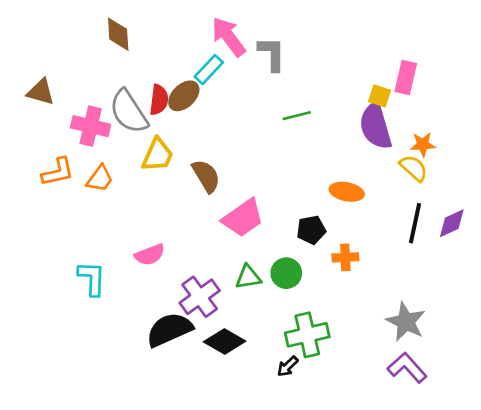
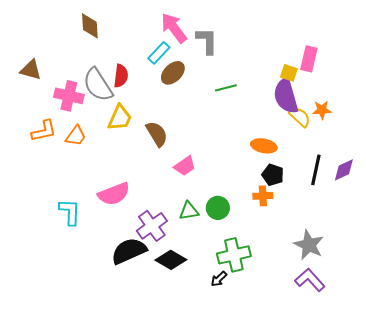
brown ellipse: (184, 96) -> (173, 73), moved
yellow semicircle: (414, 168) -> (300, 117), moved
pink trapezoid: (243, 218) -> (185, 166), size x0.7
black pentagon: (311, 230) -> (273, 175), moved, turned 30
pink semicircle: (150, 255) -> (114, 194), size x1.4

